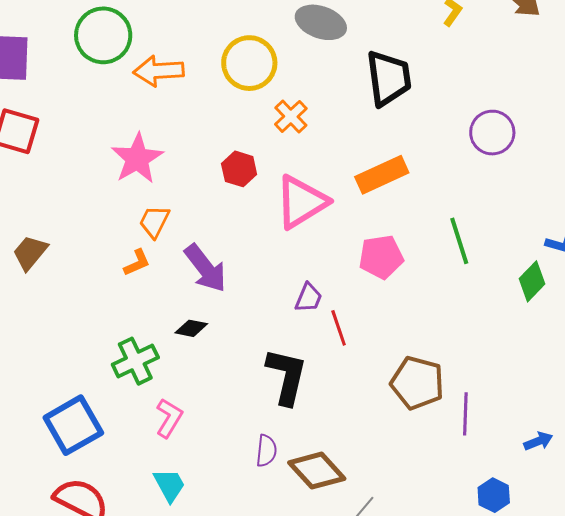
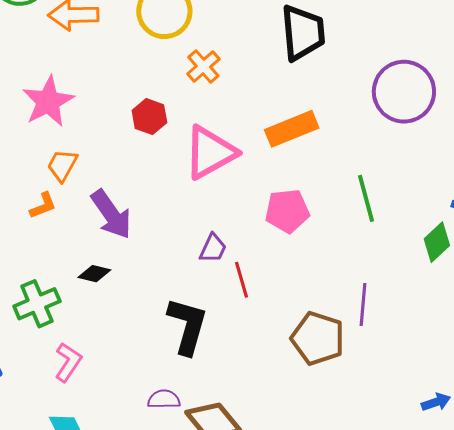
purple circle: (492, 133) -> (404, 92), size x1.4
purple line: (465, 414) -> (363, 304), moved
purple semicircle: (266, 451) -> (164, 399), turned -100

